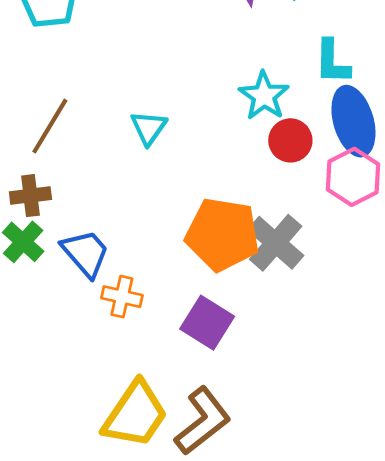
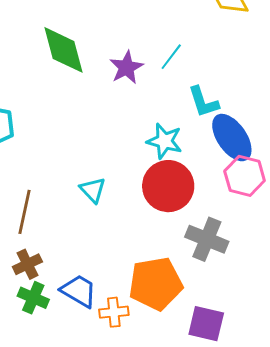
red circle: (290, 140) -> (168, 186), moved, size x1.6
orange pentagon: (222, 234) -> (156, 284), moved
purple square: (207, 323) -> (206, 324), moved

